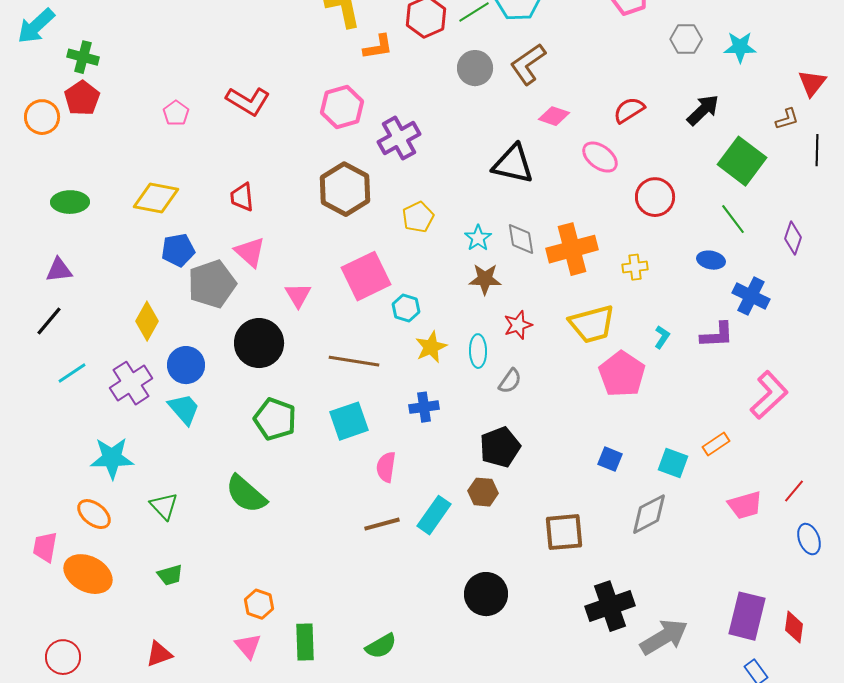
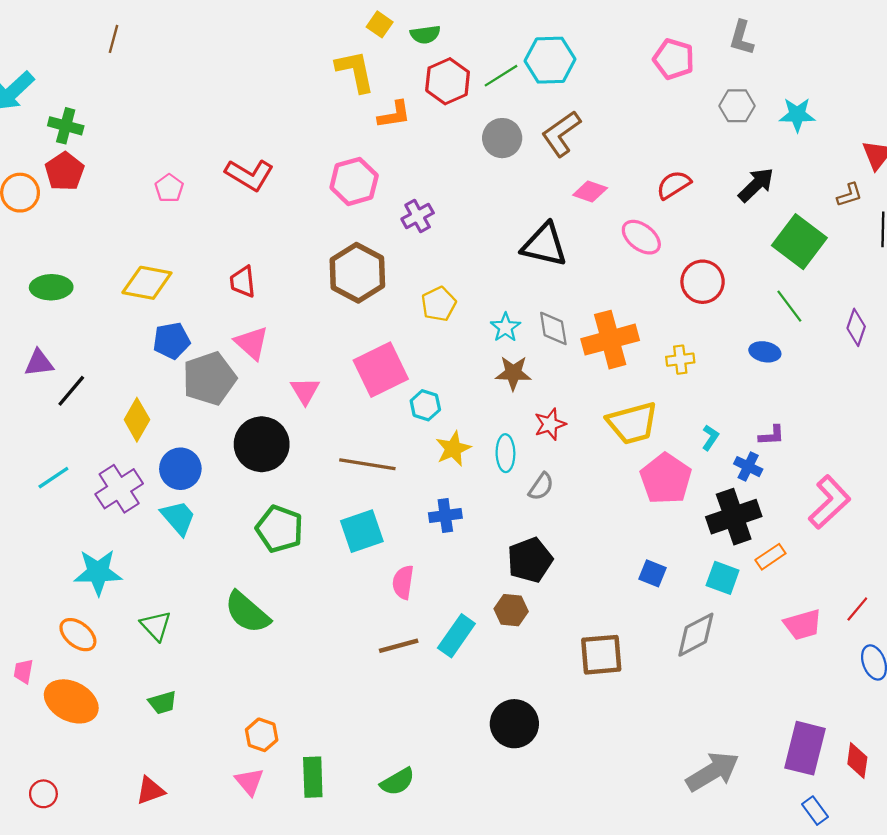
purple cross: (399, 138) -> (418, 216), size x0.7
blue cross: (751, 296) -> (748, 467), moved, size x0.7
black line: (49, 321) -> (71, 391), moved
purple L-shape: (717, 335) -> (772, 435), size x0.7
pink trapezoid: (45, 547) -> (23, 671), size x0.7
black cross: (610, 606) -> (734, 517), moved
red circle: (63, 657) -> (43, 794), size x0.7

